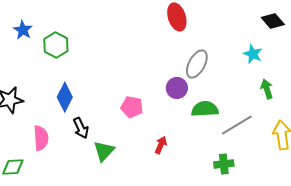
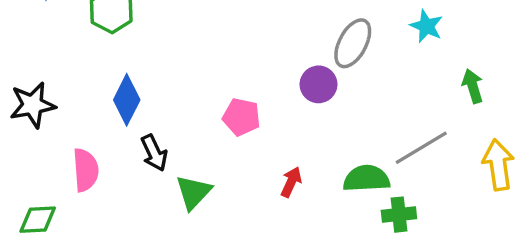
cyan star: (253, 54) -> (426, 26), moved
green semicircle: (205, 109) -> (366, 179), moved

